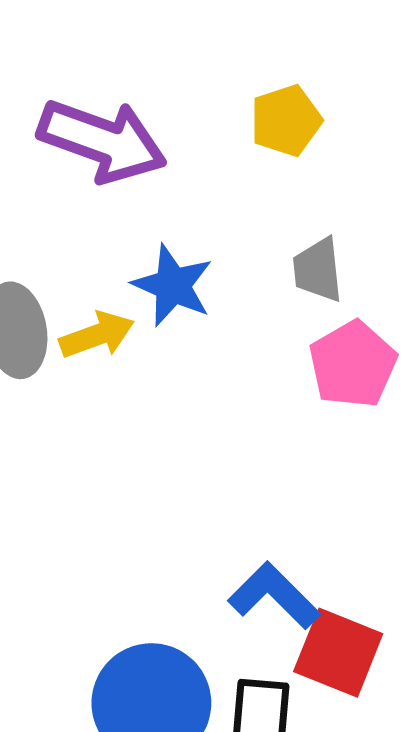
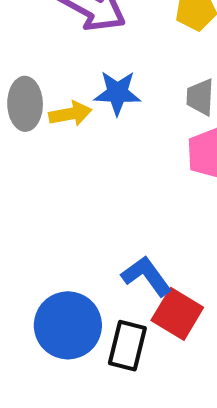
blue star: (173, 286) -> (117, 93), turned -30

